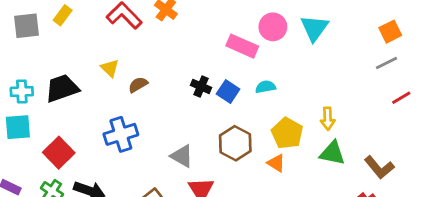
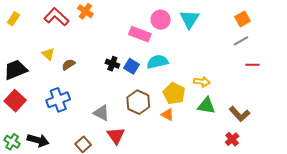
cyan semicircle: (265, 87) -> (157, 62), size x1.5
red line: (401, 98) -> (252, 65), turned 32
yellow arrow: (328, 119) -> (202, 82), turned -77
red square: (59, 153) -> (15, 101), moved

